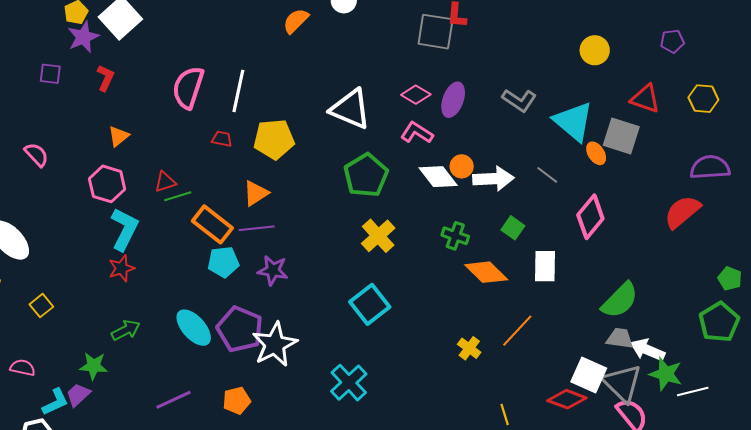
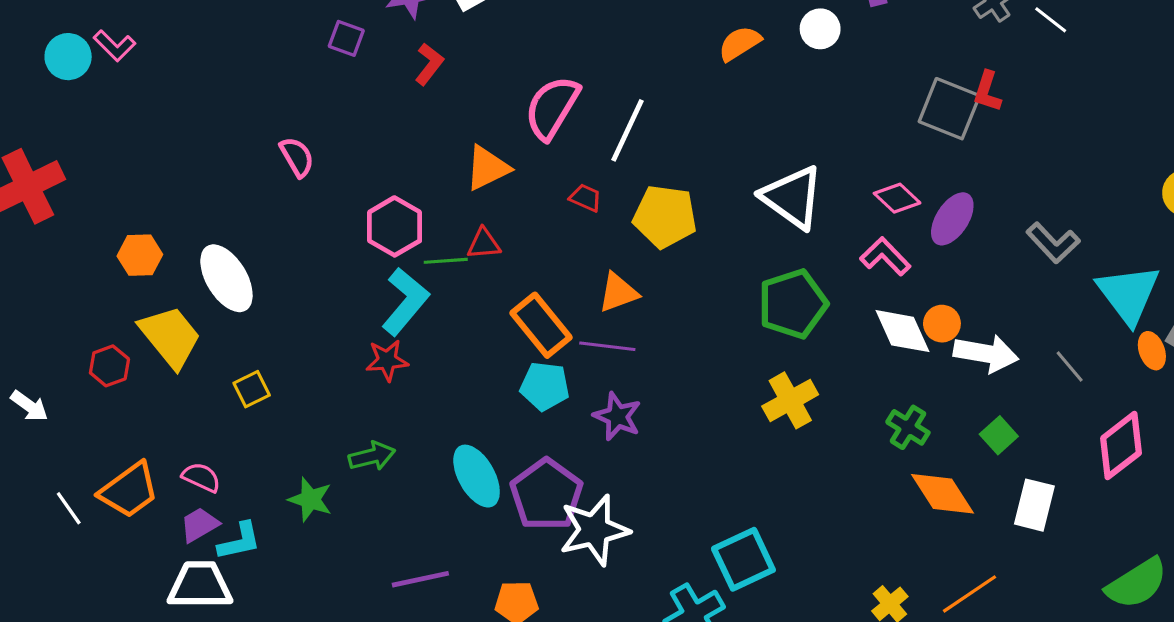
orange triangle: (119, 136) -> (487, 168), moved, size x1.4
green line: (178, 196) -> (446, 261), moved
cyan square: (370, 304) -> (743, 559), moved
purple trapezoid: (78, 395) -> (199, 525), moved

